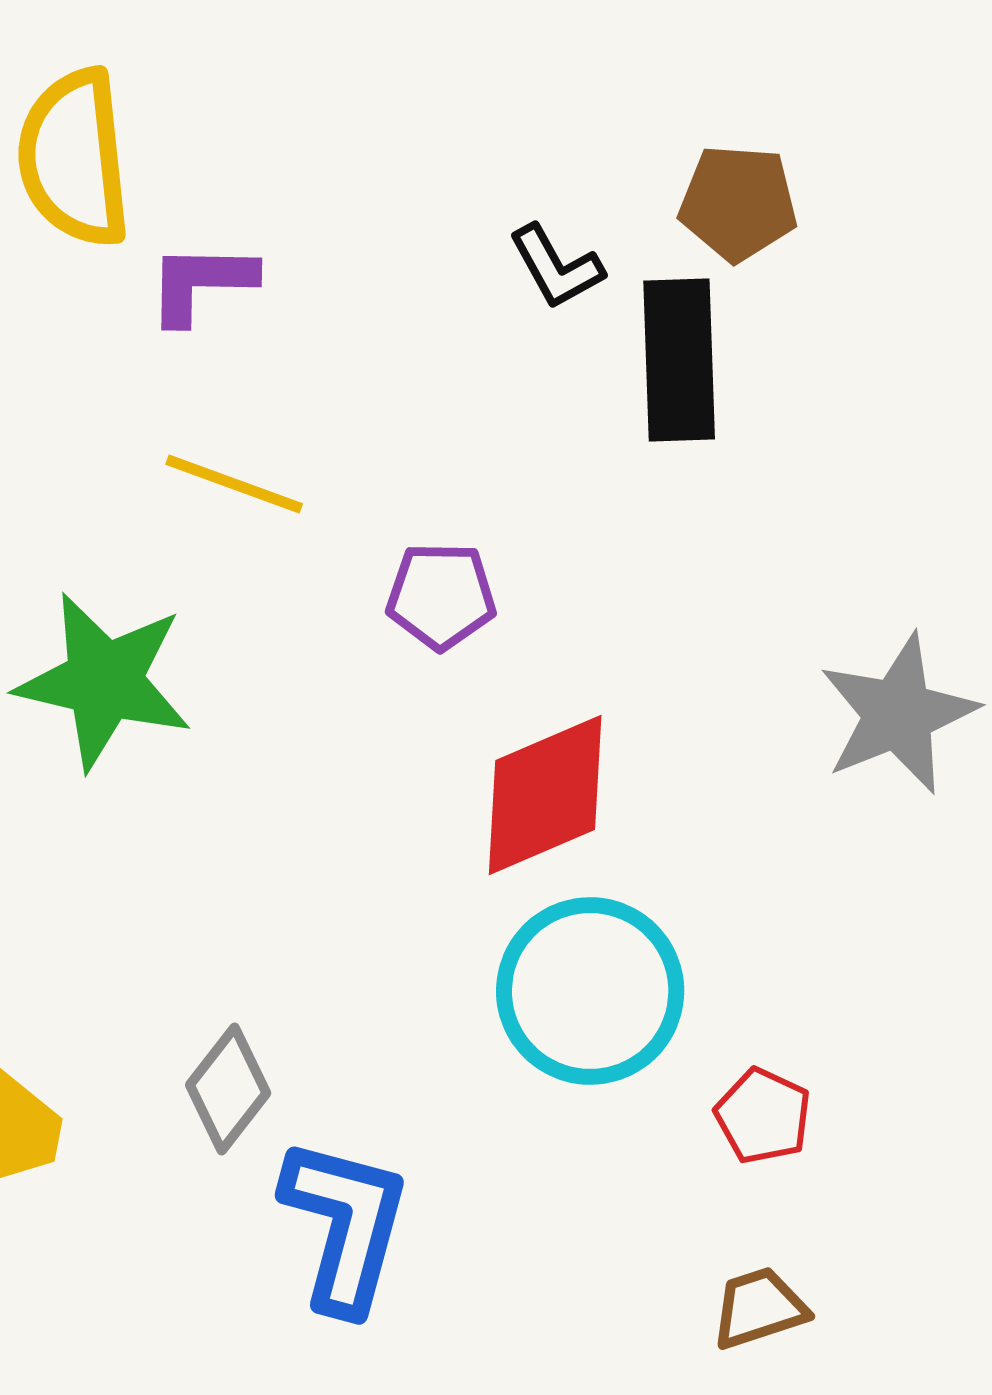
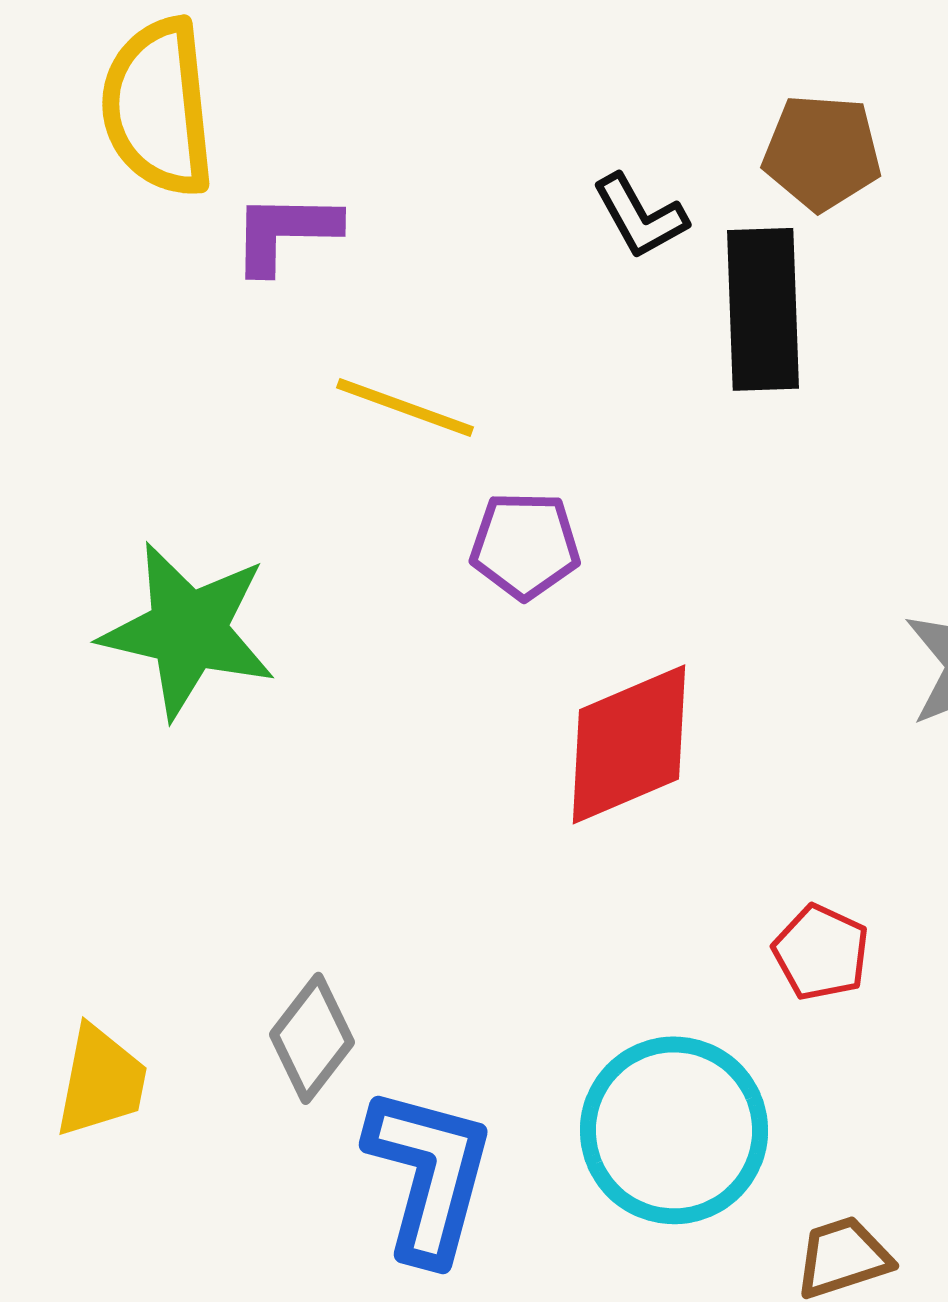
yellow line: (234, 484) -> (405, 407), moved
cyan circle: (590, 991) -> (674, 1130), moved
red pentagon: (763, 1116) -> (821, 952), moved

